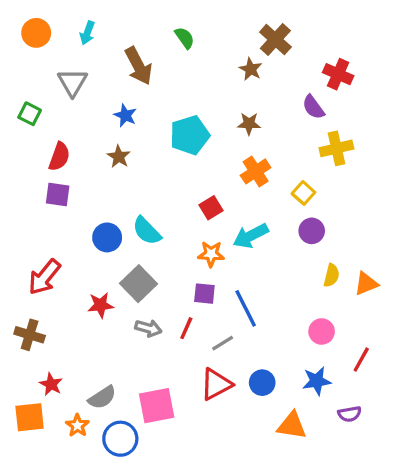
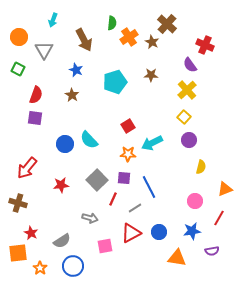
orange circle: (36, 33) -> (19, 37), moved
green semicircle: (185, 38) -> (112, 23), turned 40
yellow cross: (336, 148) -> (187, 90), moved, turned -30
orange cross: (256, 171) -> (129, 37), moved
gray square: (138, 284) -> (97, 180), moved
orange triangle: (366, 284) -> (225, 189), moved
gray arrow: (148, 328) -> (90, 218), moved
pink square: (157, 406) -> (105, 246), moved, size x0.7
orange star: (77, 426) -> (40, 268), moved

